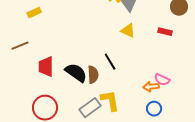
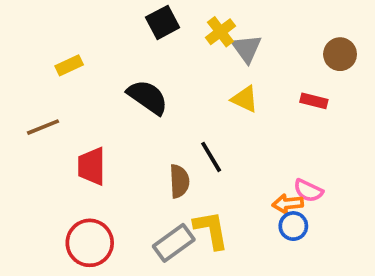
black semicircle: (76, 73) -> (148, 97), moved
blue circle: (154, 109) -> (293, 226), moved

